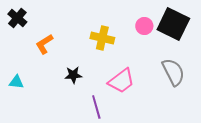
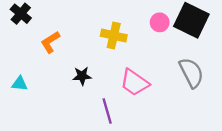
pink trapezoid: (121, 81) -> (134, 83), turned 72

